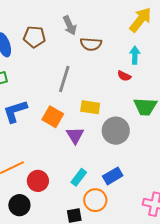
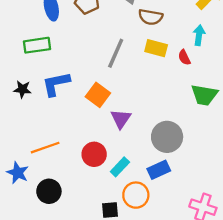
red semicircle: (124, 76) -> (184, 57), turned 32
yellow rectangle: (90, 107) -> (156, 48), moved
gray circle: (116, 131) -> (167, 137), moved
red circle: (38, 181) -> (94, 154), moved

